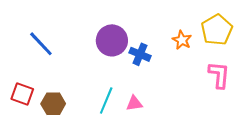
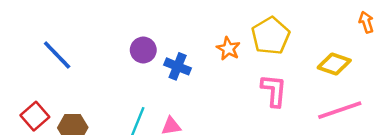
purple circle: (112, 40) -> (143, 50), size x0.7
red square: (22, 94) -> (35, 116), turned 30

